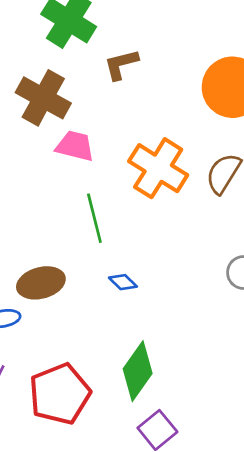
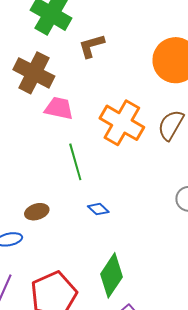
brown ellipse: (41, 283) -> (37, 212), size x0.7

